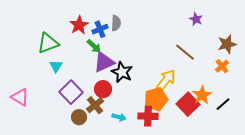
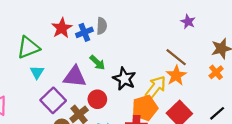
green arrow: (94, 46) -> (97, 63), moved
purple triangle: (104, 62) -> (75, 77), moved, turned 30
black star: (122, 72) -> (124, 79), moved
red circle: (103, 89) -> (97, 99), moved
orange star: (202, 95) -> (176, 76), moved

